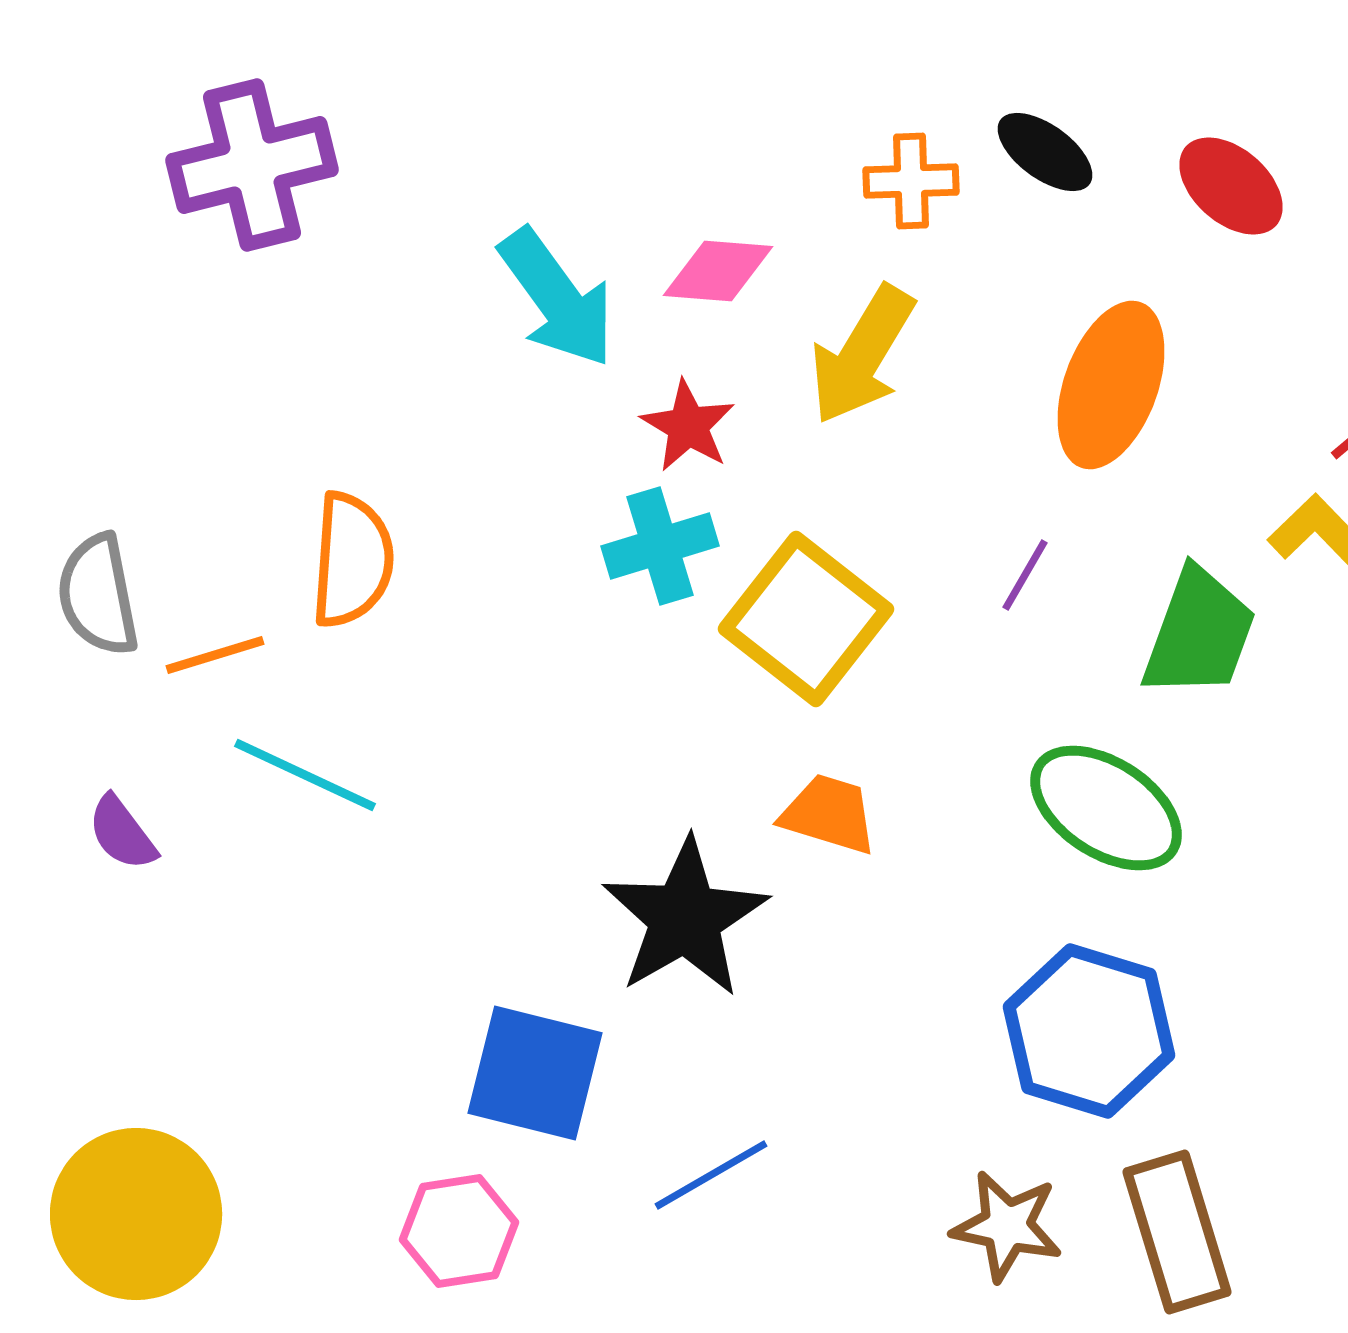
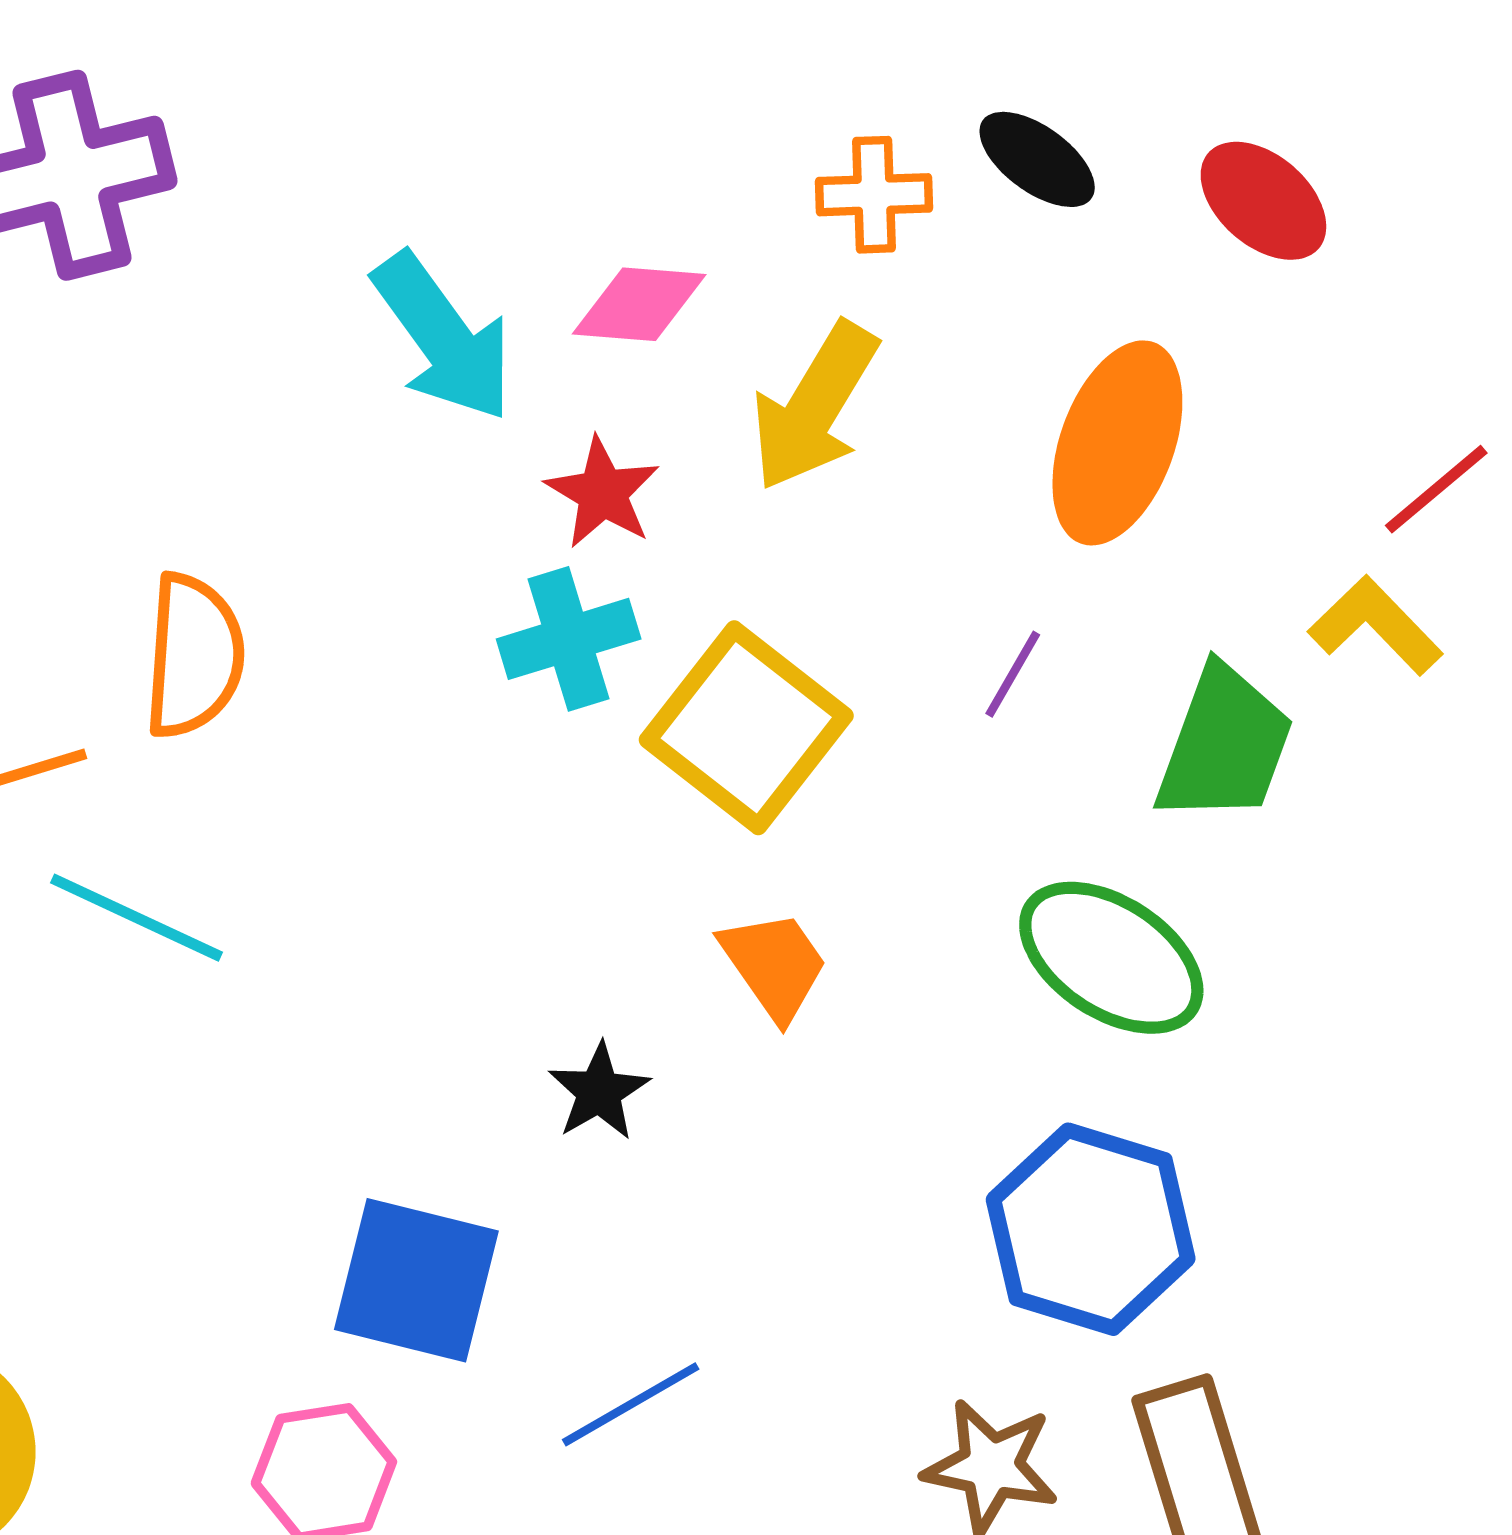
orange trapezoid: (829, 814) -> (774, 965), turned 38
black star: (685, 918) -> (599, 1092), size x0.5

